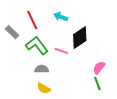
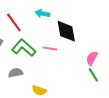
black diamond: (80, 38) -> (66, 31), turned -55
gray semicircle: (42, 69) -> (16, 73), moved

